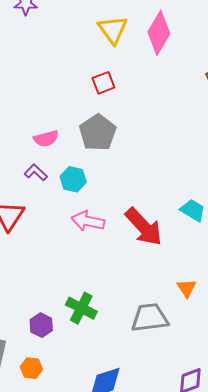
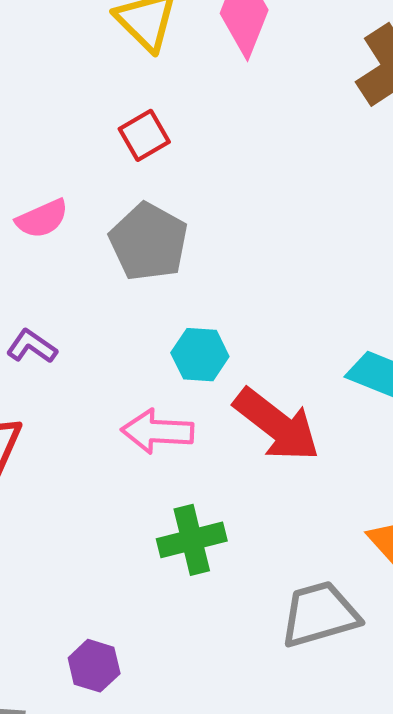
pink semicircle: (46, 139) -> (42, 219), moved
cyan hexagon: (73, 179) -> (200, 355), moved
green cross: (81, 308) -> (192, 540), moved, turned -32

